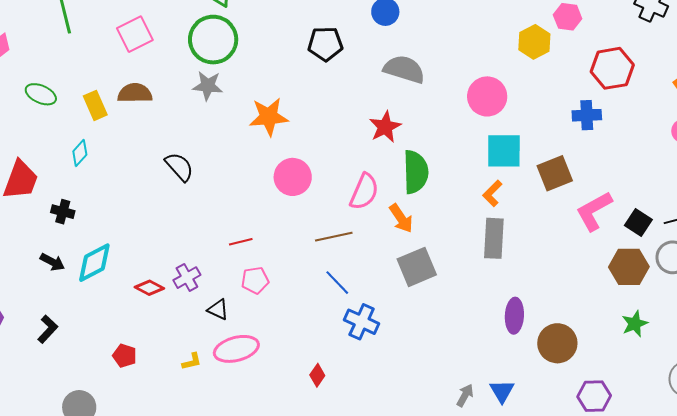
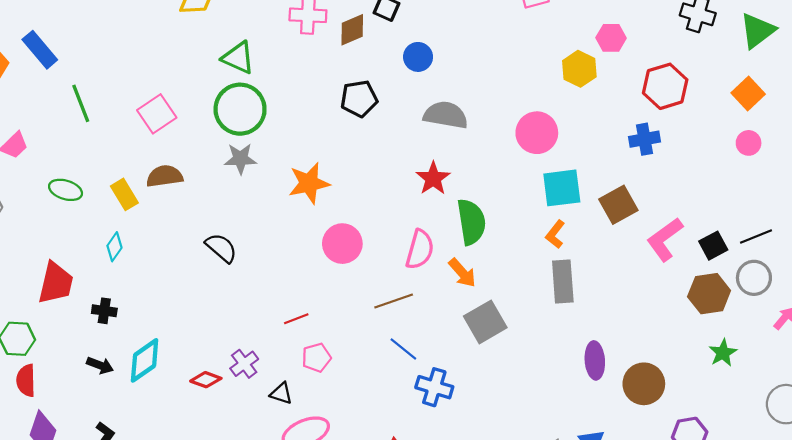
black square: (638, 223) -> (713, 246), turned 36

